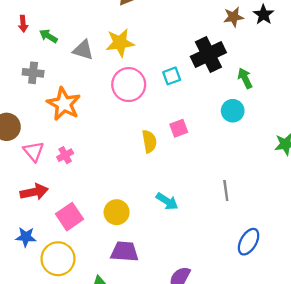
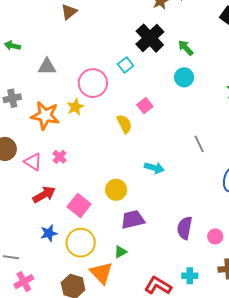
green arrow: (48, 36) -> (12, 46), moved
yellow star: (120, 43) -> (75, 107), moved, size x0.7

